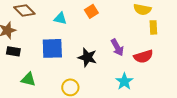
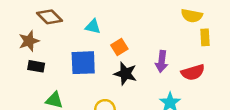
orange square: (91, 11) -> (119, 47), moved
purple arrow: (117, 47) -> (162, 61), turned 36

